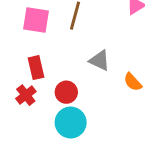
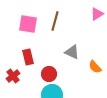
red cross: (26, 95) -> (13, 76), moved

